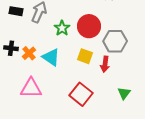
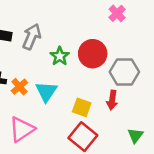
yellow square: (85, 56) -> (82, 107), moved
cyan triangle: (51, 57) -> (46, 92), turned 30
pink triangle: (31, 88) -> (22, 129), turned -35

